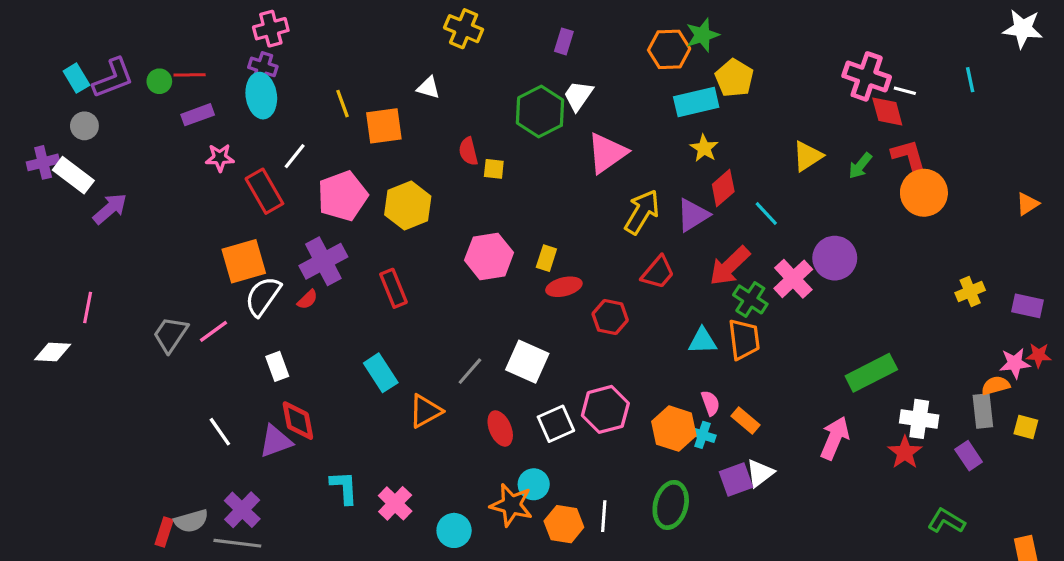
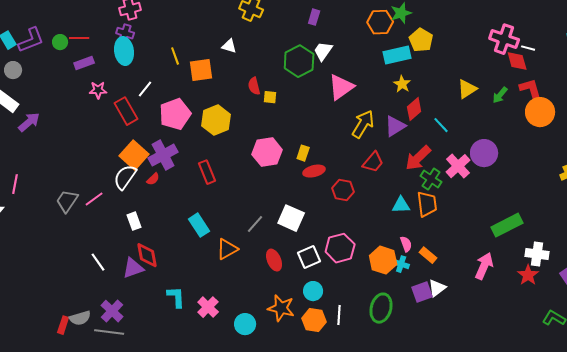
orange square: (244, 261) -> (134, 155), moved, turned -32
cyan circle: (534, 484) -> (313, 291), moved

